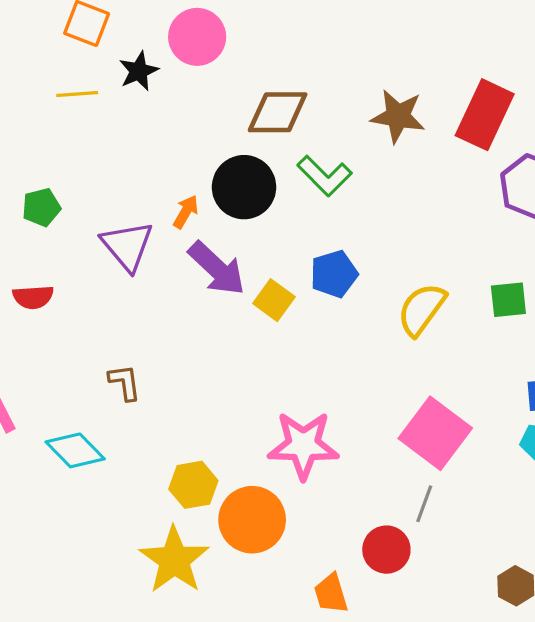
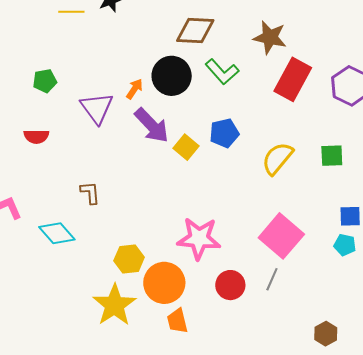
red rectangle: (485, 115) -> (293, 79), moved
red circle: (386, 550) -> (230, 285), moved
orange trapezoid: (331, 593) -> (177, 321), moved

